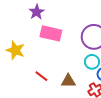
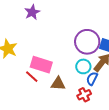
pink rectangle: (51, 33) -> (41, 65), moved

